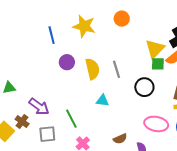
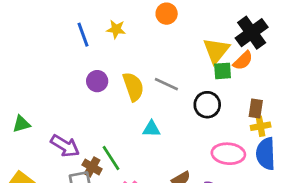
yellow star: (84, 26) -> (116, 29), size x0.6
blue line: (52, 35) -> (83, 35), moved
gray line: (117, 69) -> (166, 84), turned -42
brown cross: (22, 122) -> (92, 167), moved

